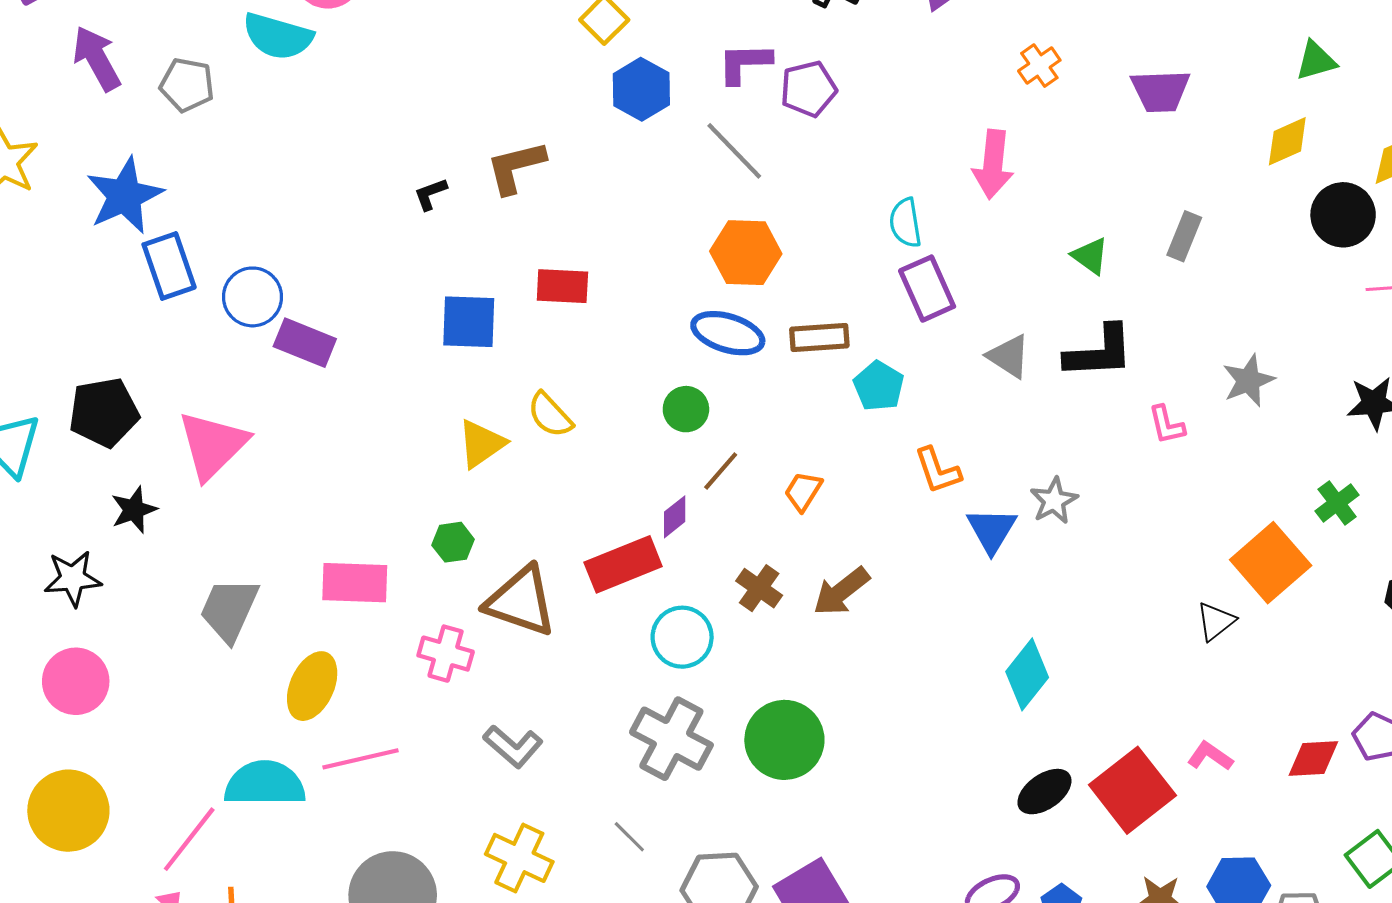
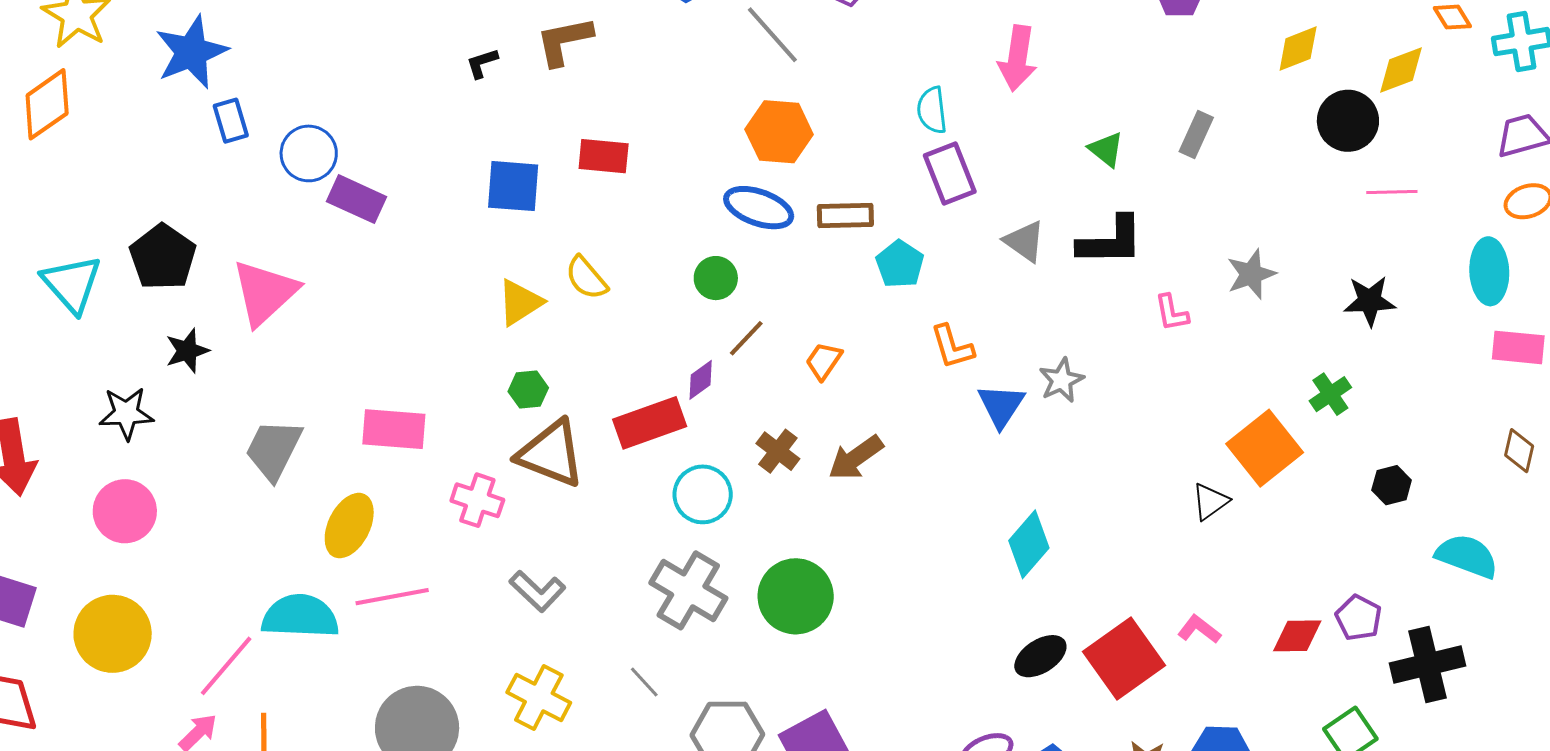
blue rectangle: (169, 266) -> (231, 121), size x0.7
black pentagon: (104, 412) -> (163, 257), turned -30
green hexagon: (453, 542) -> (528, 390), moved

